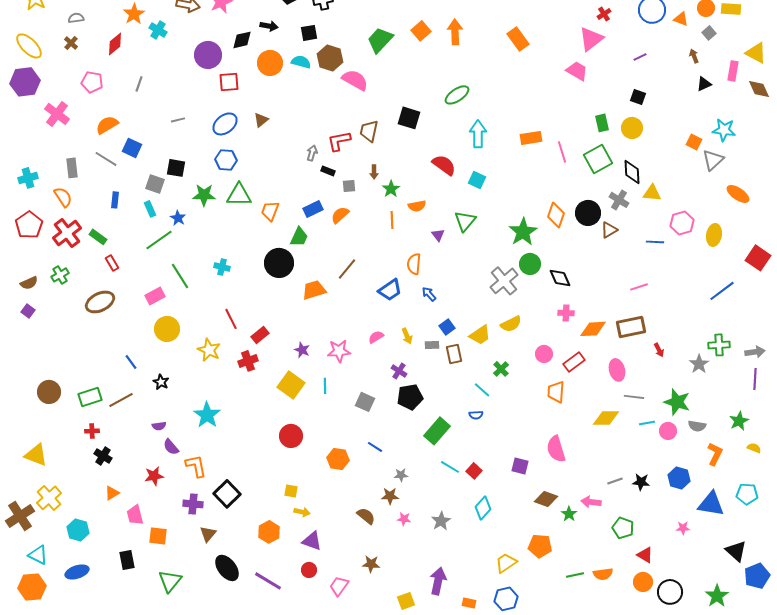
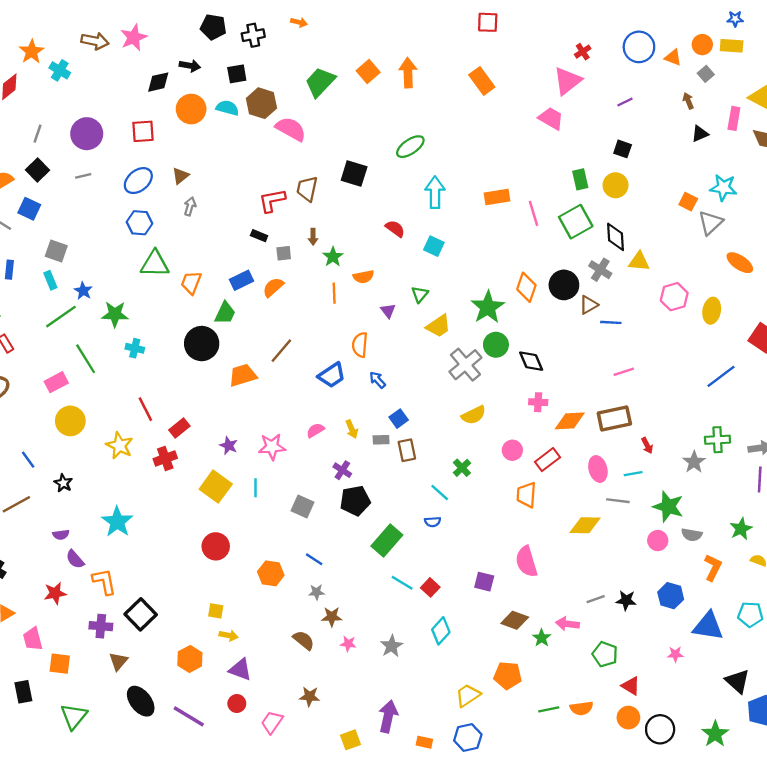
purple circle: (208, 55) -> (87, 134), moved
gray arrow: (312, 153) -> (190, 206), moved
red semicircle: (444, 165) -> (395, 229), size x0.7
black square: (176, 168) -> (37, 170), moved, turned 36
green star: (204, 195) -> (115, 314), moved
green triangle: (465, 221) -> (420, 294), size x0.7
blue line: (655, 242) -> (611, 322), moved
yellow trapezoid: (480, 335) -> (438, 326), moved
cyan line: (647, 423) -> (633, 474), moved
gray star: (401, 475) -> (317, 592), moved

